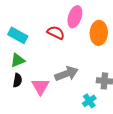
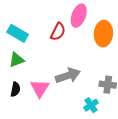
red semicircle: (56, 33) -> (58, 32), turned 90
black semicircle: (17, 80) -> (15, 89), moved

